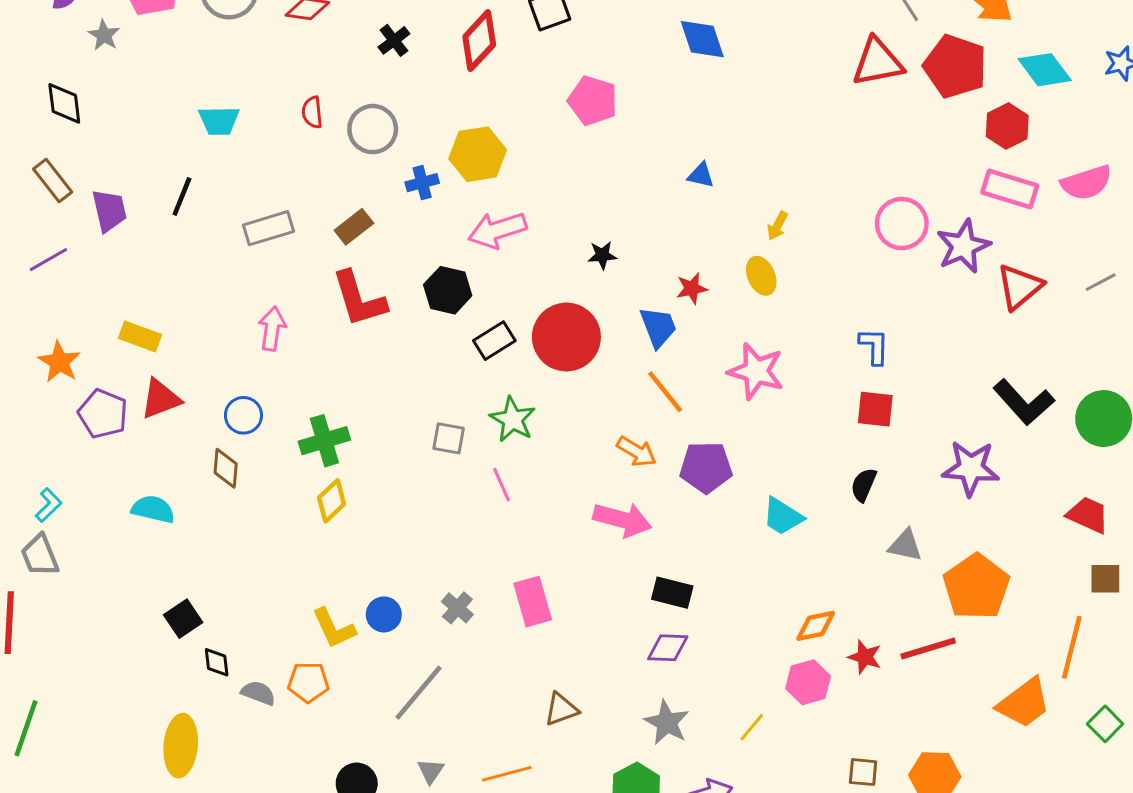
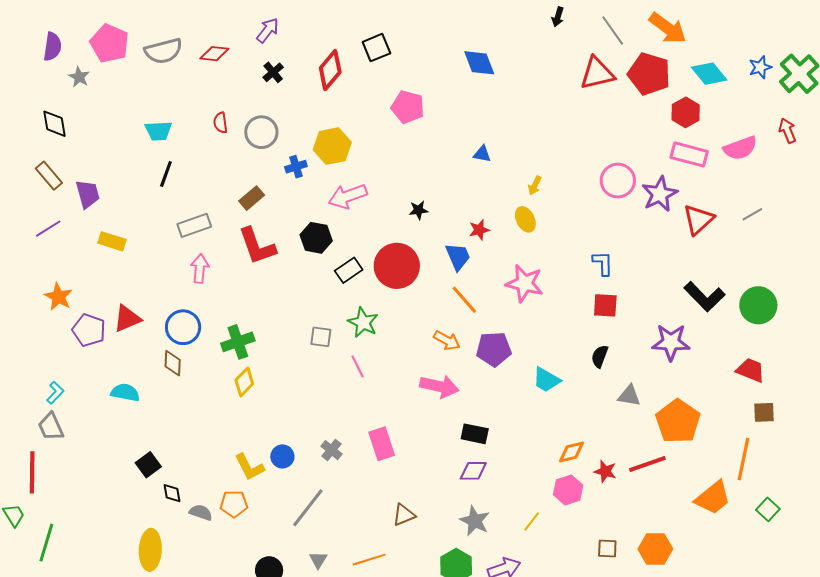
black line: (182, 197) -> (166, 174), moved
gray rectangle: (269, 228) -> (194, 225), moved
yellow rectangle: (140, 336) -> (112, 241), moved
blue circle: (243, 415) -> (183, 327), size x1.4

